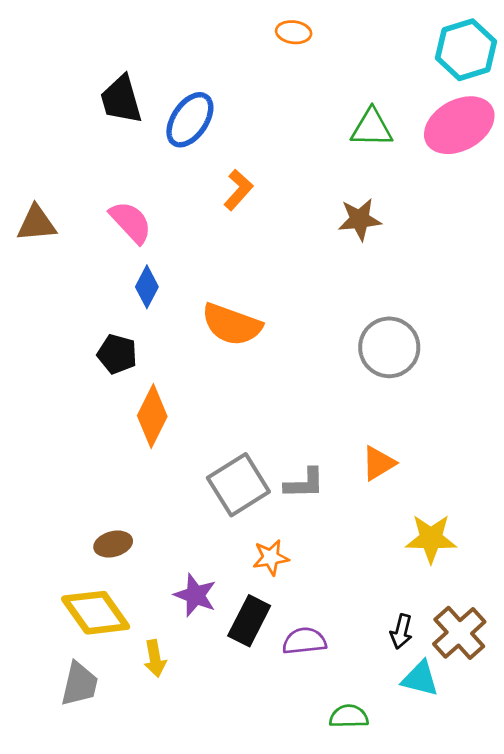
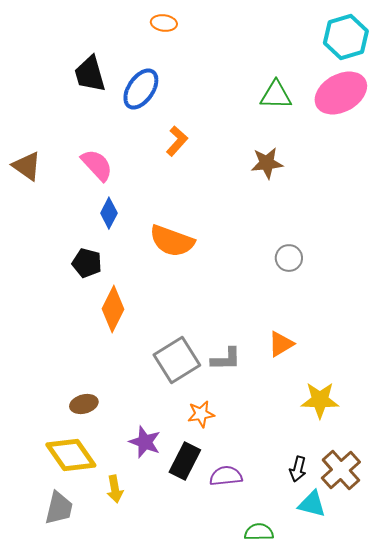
orange ellipse: (294, 32) -> (164, 23), moved
brown triangle: (36, 223) -> (27, 166), turned 40
gray circle: (389, 347) -> (289, 258), size x0.6

